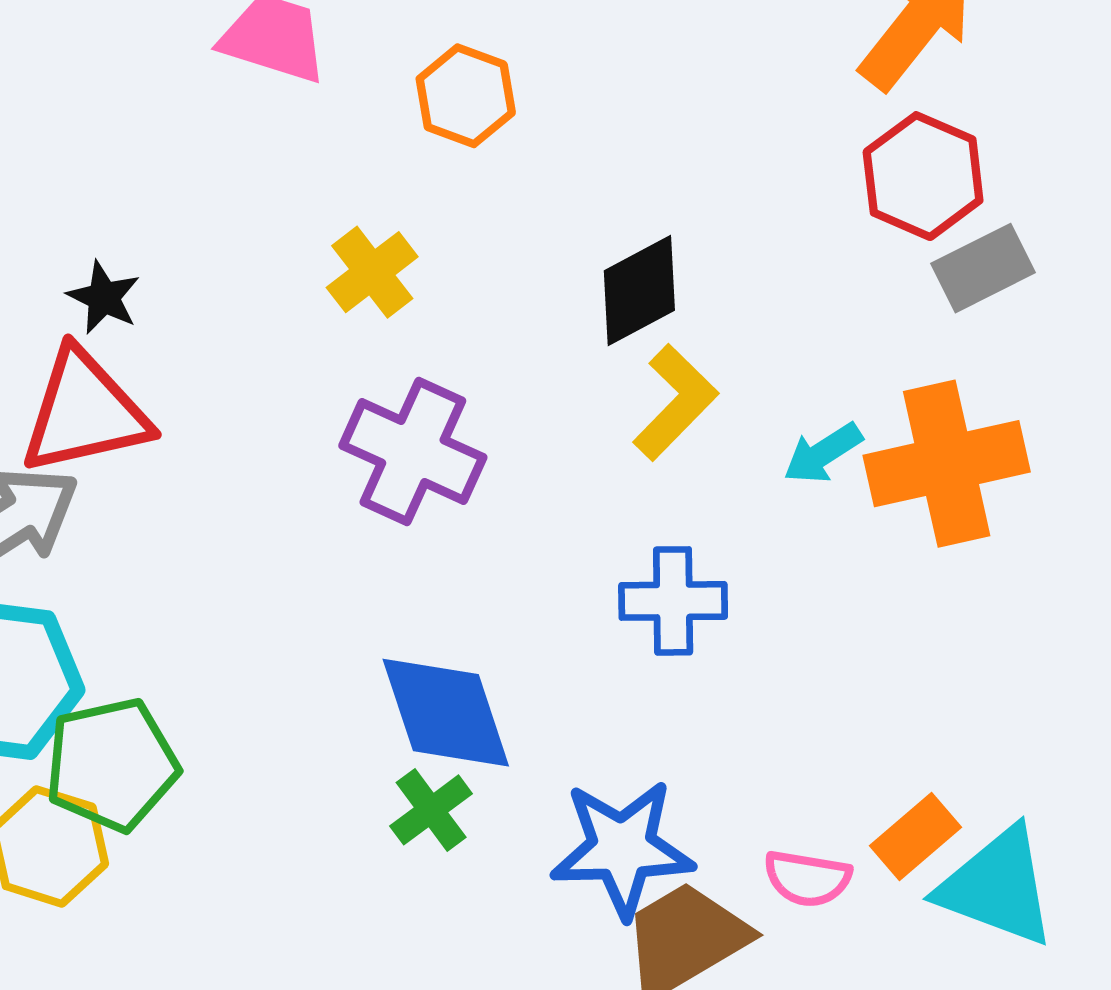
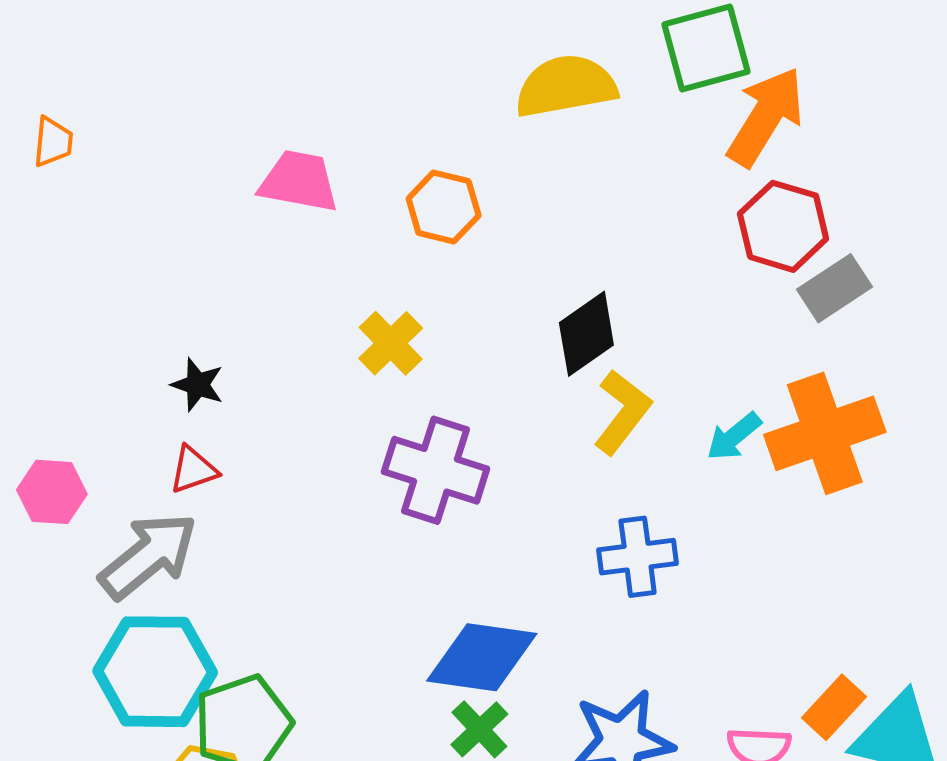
red triangle: (85, 412) -> (193, 470), size x0.5
blue diamond: (446, 713) -> (482, 657), turned -57

